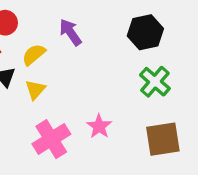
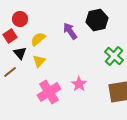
purple arrow: (70, 32) -> (70, 31), moved
black hexagon: (145, 32) -> (97, 20), moved

